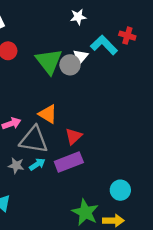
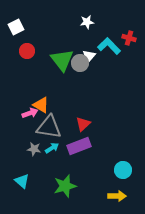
orange triangle: (48, 114) -> (41, 105), moved
green star: (85, 212) -> (65, 186), moved, turned 30

